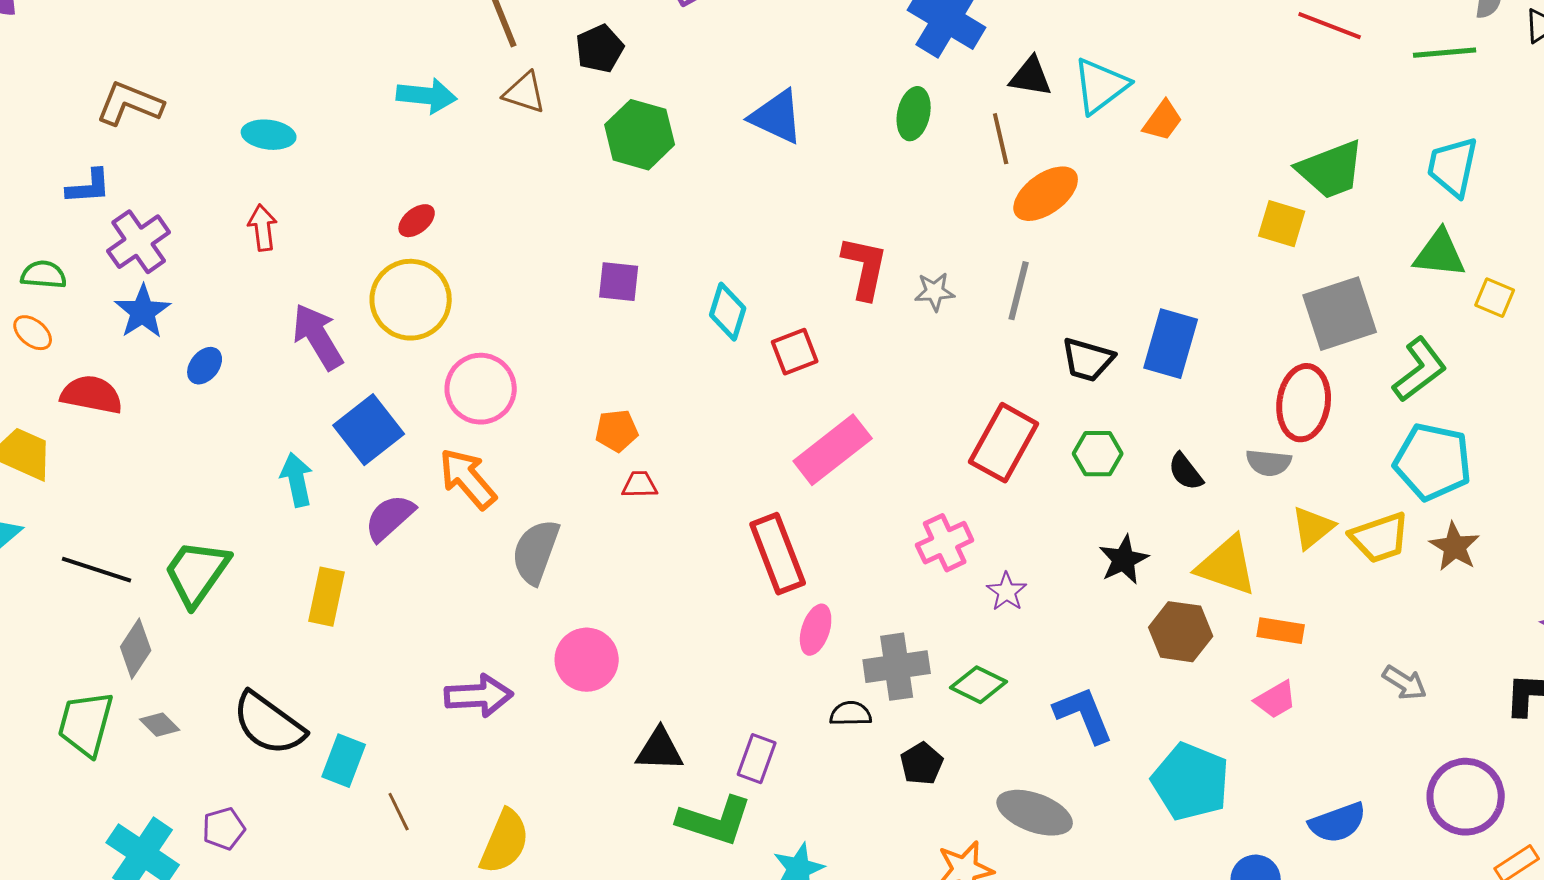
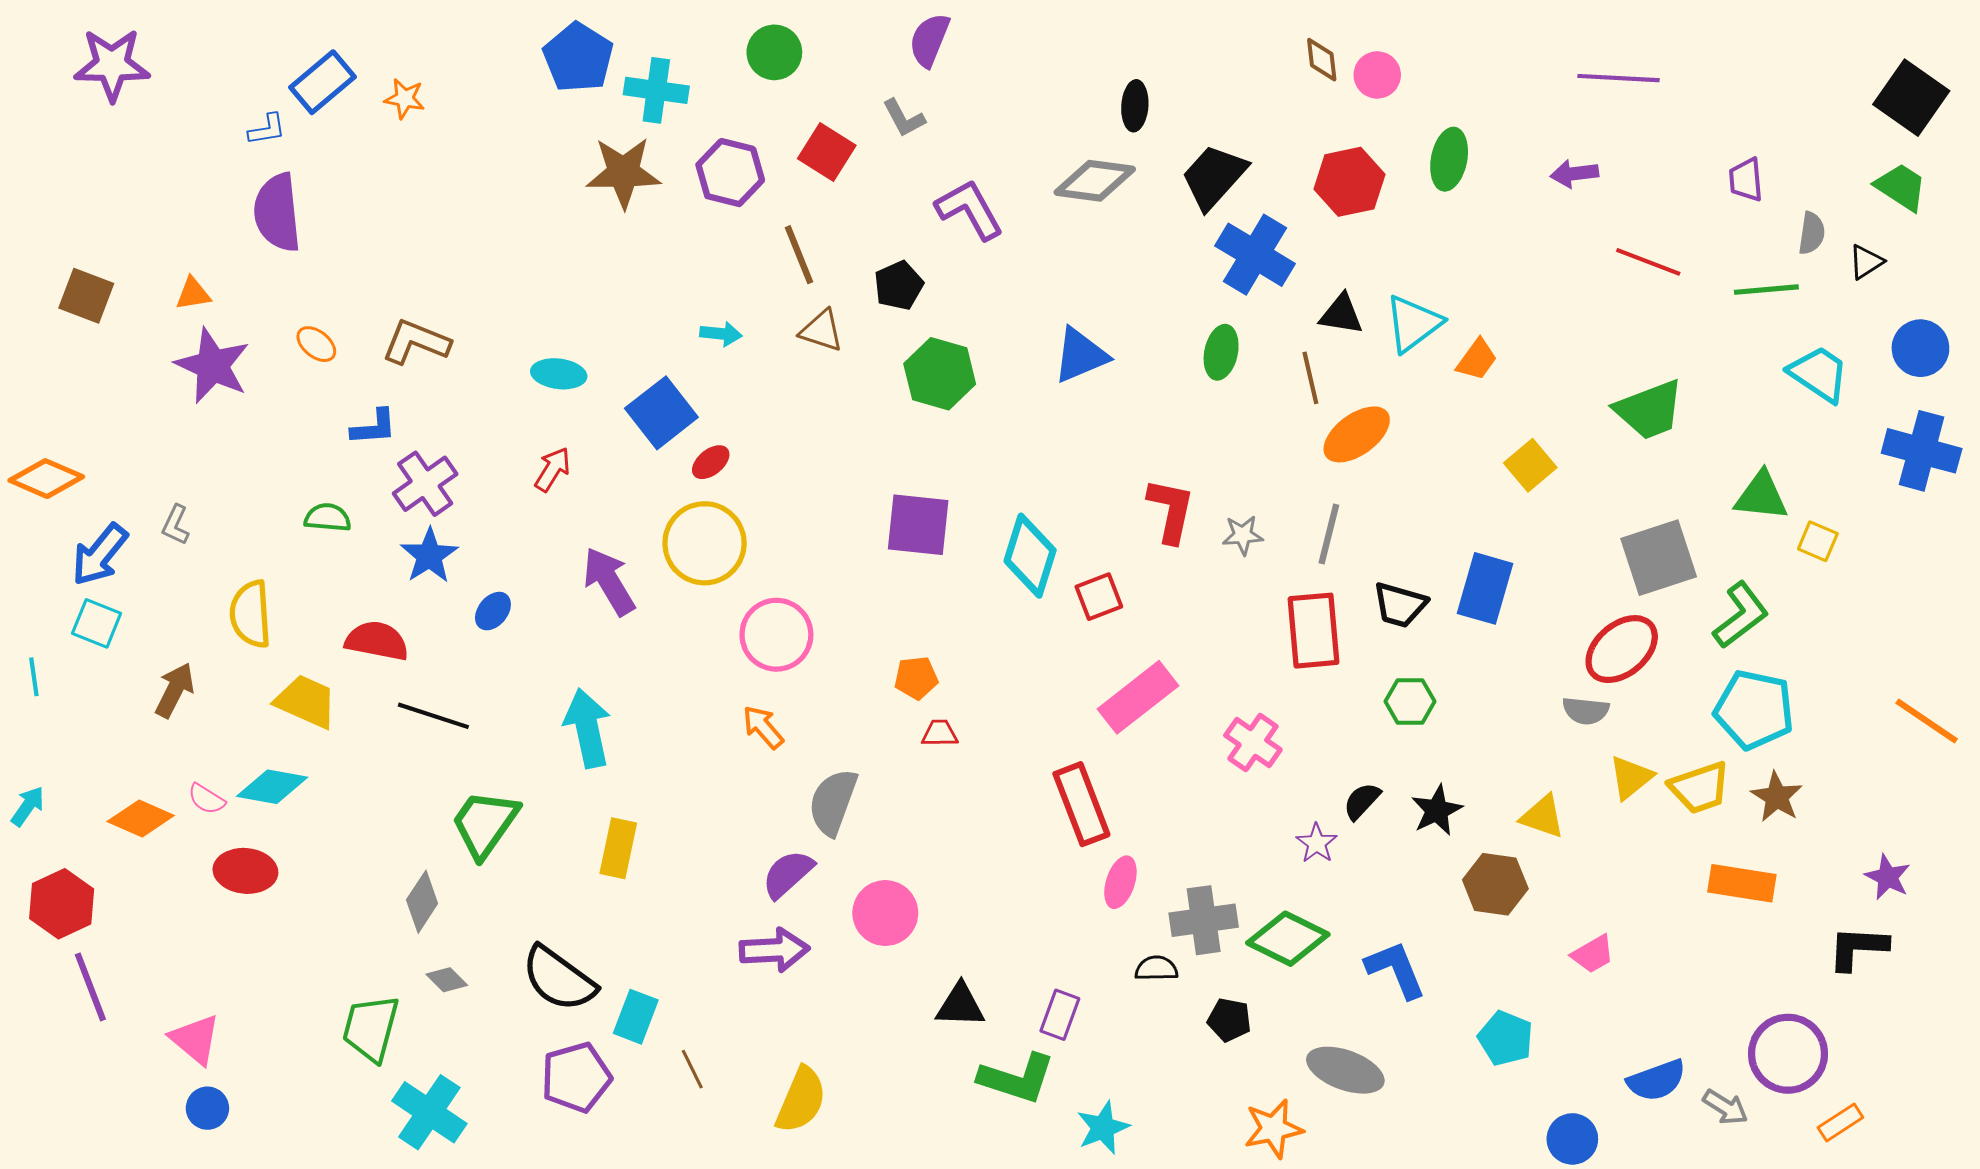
cyan arrow: (427, 96) -> (721, 334), size x0.7
blue triangle: (777, 117) -> (1080, 355), turned -48
cyan trapezoid: (1453, 167) -> (1819, 374), moved, turned 112
yellow square: (1282, 224) -> (1530, 465), moved, turned 33
red arrow: (263, 228) -> (553, 469), turned 39
purple square: (619, 282) -> (918, 525), size x1.5
cyan diamond: (728, 312) -> (1030, 556), size x1.4
orange ellipse: (33, 333) -> (316, 344), moved
red ellipse: (1304, 403) -> (1622, 649), turned 42
blue square: (369, 430) -> (661, 413), moved
red rectangle: (1004, 443) -> (1314, 631), moved, turned -34
black semicircle: (1186, 472) -> (1362, 801), moved, turned 81
orange arrow: (468, 479) -> (763, 727), size x0.7
cyan arrow: (297, 480) -> (587, 728), size x1.4
purple semicircle: (390, 518) -> (788, 874), moved
pink cross: (945, 543) -> (1253, 743), moved, turned -30
yellow triangle: (1227, 566) -> (1543, 816), size x0.7
black line: (97, 570) -> (433, 716), moved
orange rectangle: (1281, 631) -> (1742, 883), moved, size x1.4
gray arrow: (1405, 683) -> (1725, 1107), moved
green diamond: (979, 685) -> (1288, 939), size x1.4
green trapezoid: (86, 724) -> (371, 1028), moved
black pentagon: (922, 764) -> (1229, 1020), turned -30
cyan pentagon: (1191, 782) -> (1506, 1038), size x0.7
purple pentagon: (224, 829) -> (576, 1077), moved, size x1.6

